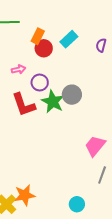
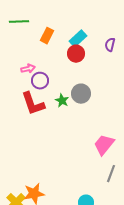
red circle: (44, 48) -> (76, 54), moved
purple circle: (40, 82) -> (40, 81), moved
green star: (53, 102) -> (62, 101), size x0.6

